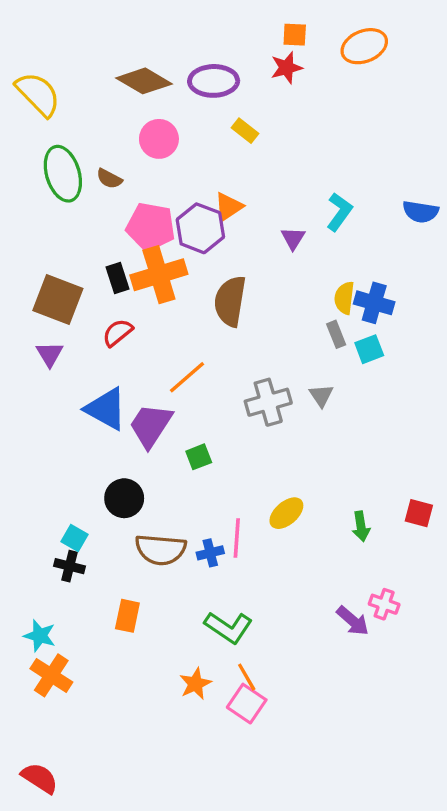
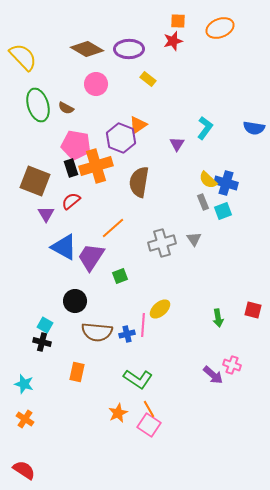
pink pentagon: (151, 227) -> (76, 145), moved
yellow semicircle: (344, 298) -> (208, 180), turned -54
purple triangle: (50, 354) -> (46, 214), moved
yellow ellipse: (286, 513) -> (160, 309), moved
orange cross: (51, 675) -> (25, 419), moved, size x0.7

